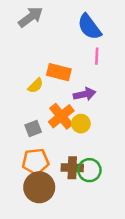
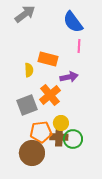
yellow semicircle: (36, 86) -> (29, 70), turned -48
yellow circle: (81, 124) -> (61, 123), moved
gray square: (33, 128) -> (27, 105), size x1.5
orange pentagon: (36, 162) -> (41, 132), moved

